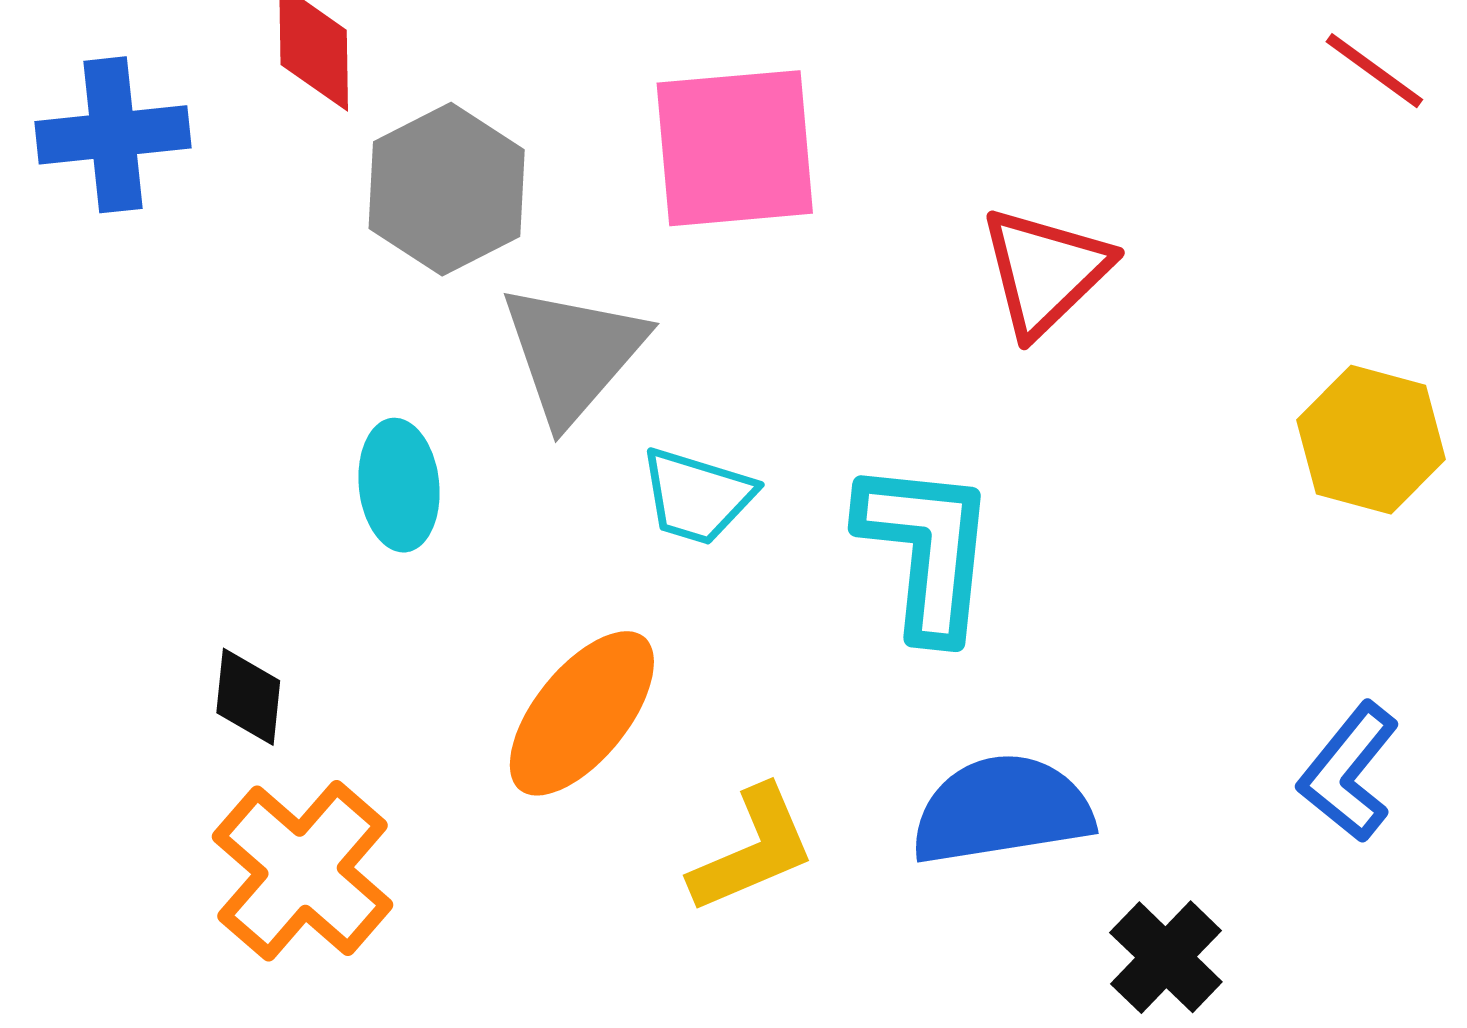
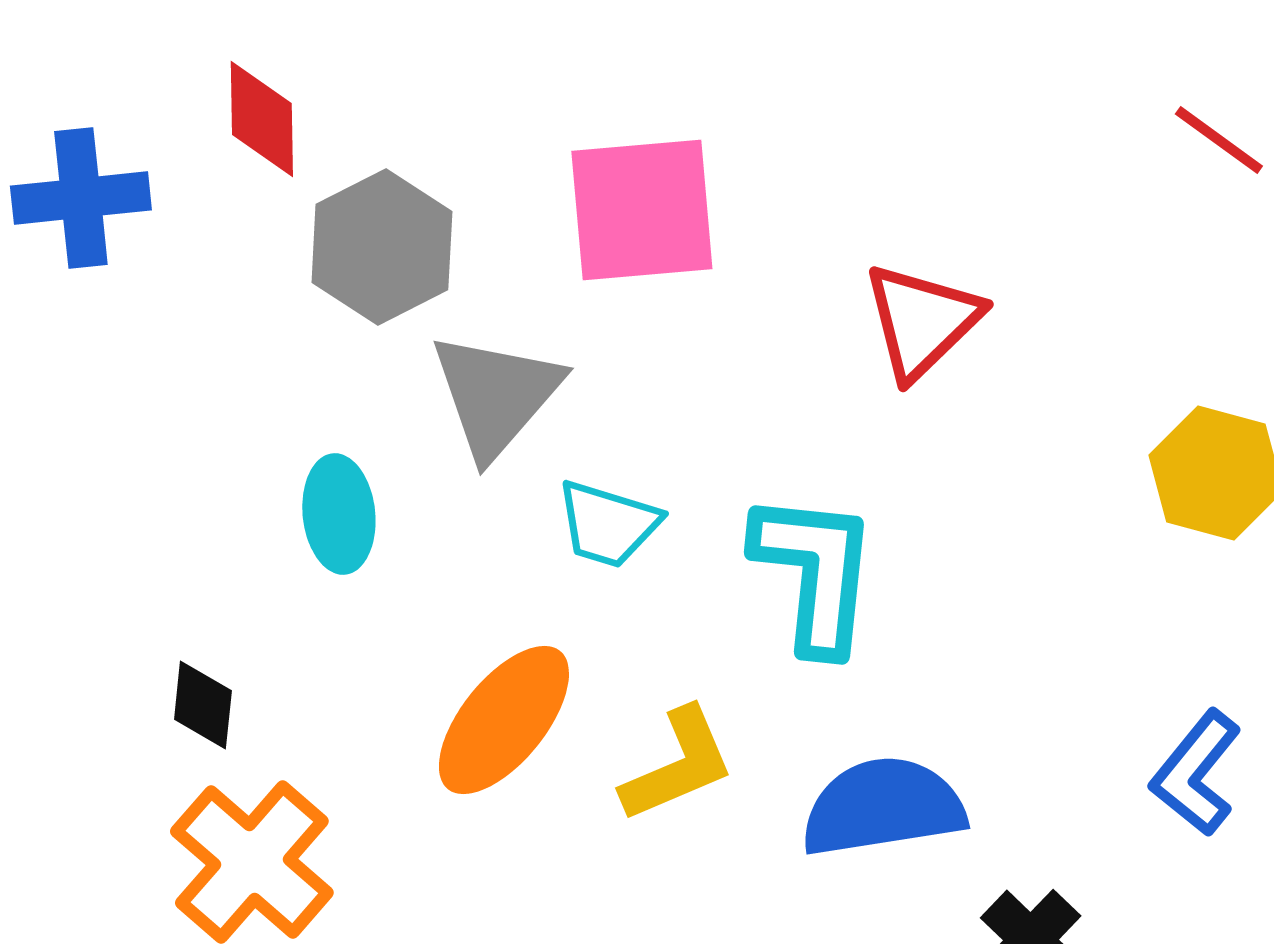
yellow L-shape: (753, 850) -> (678, 765), moved

